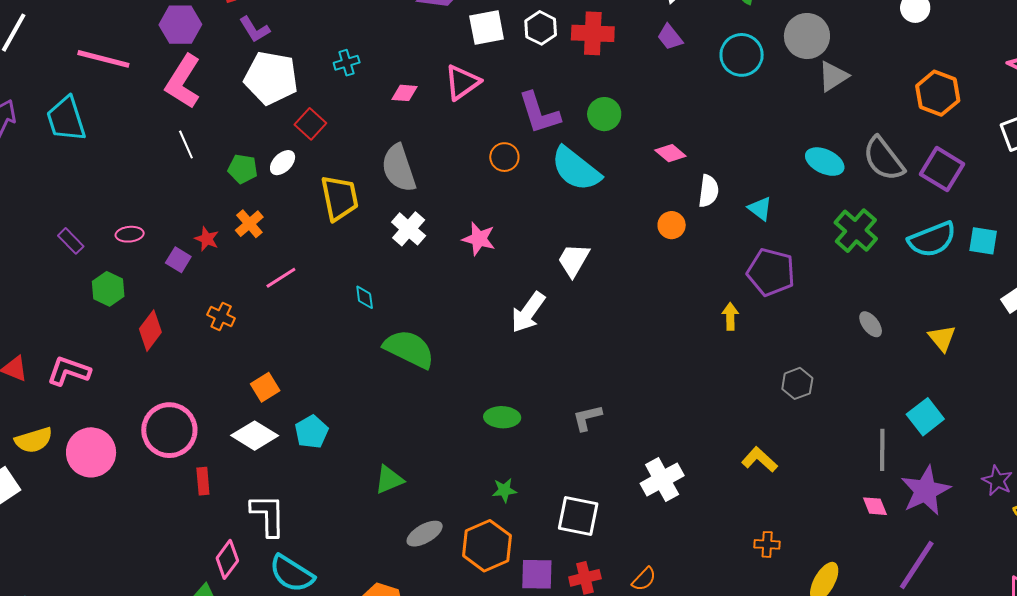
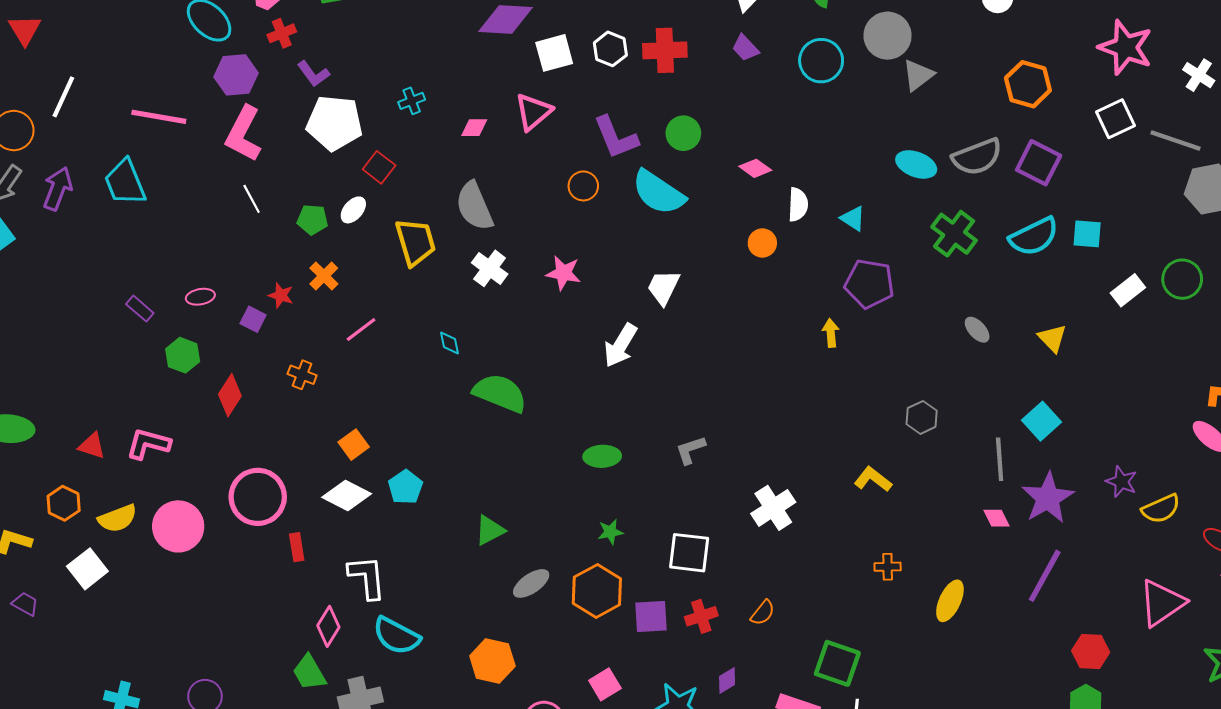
gray semicircle: (884, 159) -> (977, 157), turned -69
gray hexagon: (797, 383) -> (922, 417), moved

